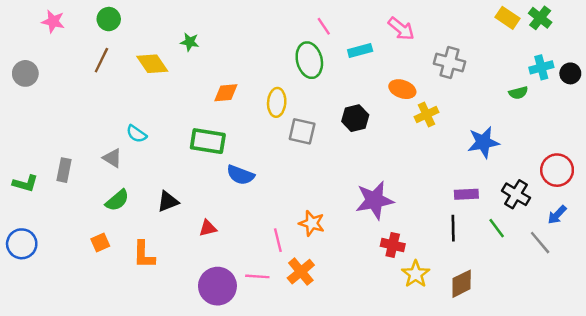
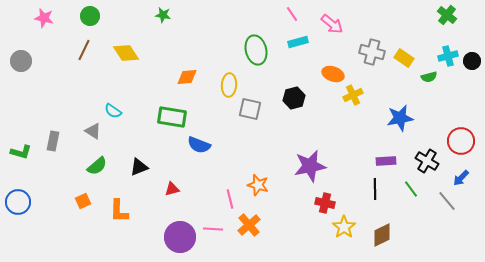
yellow rectangle: (507, 18) -> (404, 58), moved
pink line: (324, 26) -> (292, 14), moved
green star: (190, 42) -> (163, 15), moved

